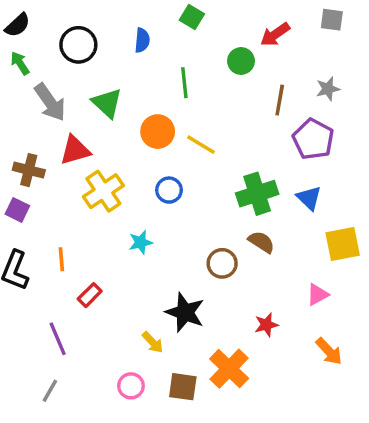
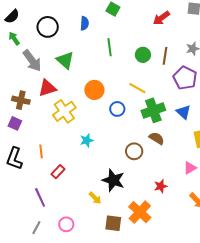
green circle: (241, 61) -> (143, 55), moved
orange circle: (158, 132) -> (94, 90), moved
yellow line: (201, 145) -> (137, 88), moved
blue circle: (169, 190) -> (117, 109), moved
pink circle: (131, 386) -> (66, 224), moved

